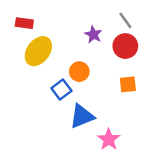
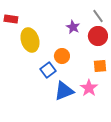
red rectangle: (24, 23) -> (11, 19), moved
yellow ellipse: (38, 51) -> (30, 40), turned -55
pink star: (109, 139) -> (89, 88), moved

